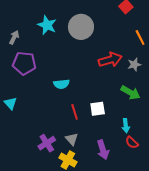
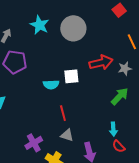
green arrow: (130, 93) -> (120, 96), turned -78
white square: (98, 109) -> (71, 76), moved
gray triangle: (72, 139) -> (67, 135), moved, turned -32

